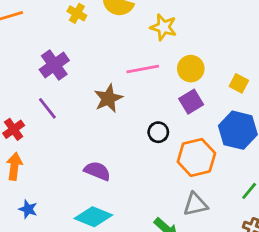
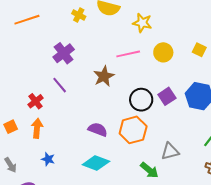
yellow square: (239, 83) -> (199, 50), moved
purple square: (191, 102) -> (167, 96), moved
black circle: (158, 132) -> (141, 100), size x1.5
orange hexagon: (196, 157) -> (133, 130), moved

